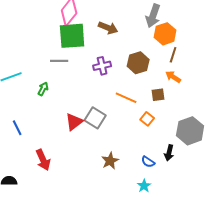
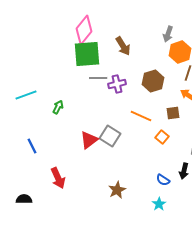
gray arrow: (153, 16) -> (168, 34), size x0.7
brown arrow: (108, 28) -> (123, 46), turned 36
gray line: (59, 61) -> (98, 78), moved
brown star: (110, 161) -> (117, 190), moved

